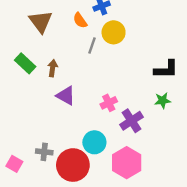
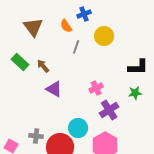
yellow circle: (114, 32) -> (104, 36), moved
brown arrow: (53, 68) -> (43, 66), turned -48
pink cross: (109, 103) -> (96, 88), moved

